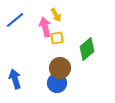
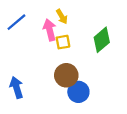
green diamond: (87, 49) -> (102, 40), moved
blue circle: (57, 83) -> (78, 92), moved

